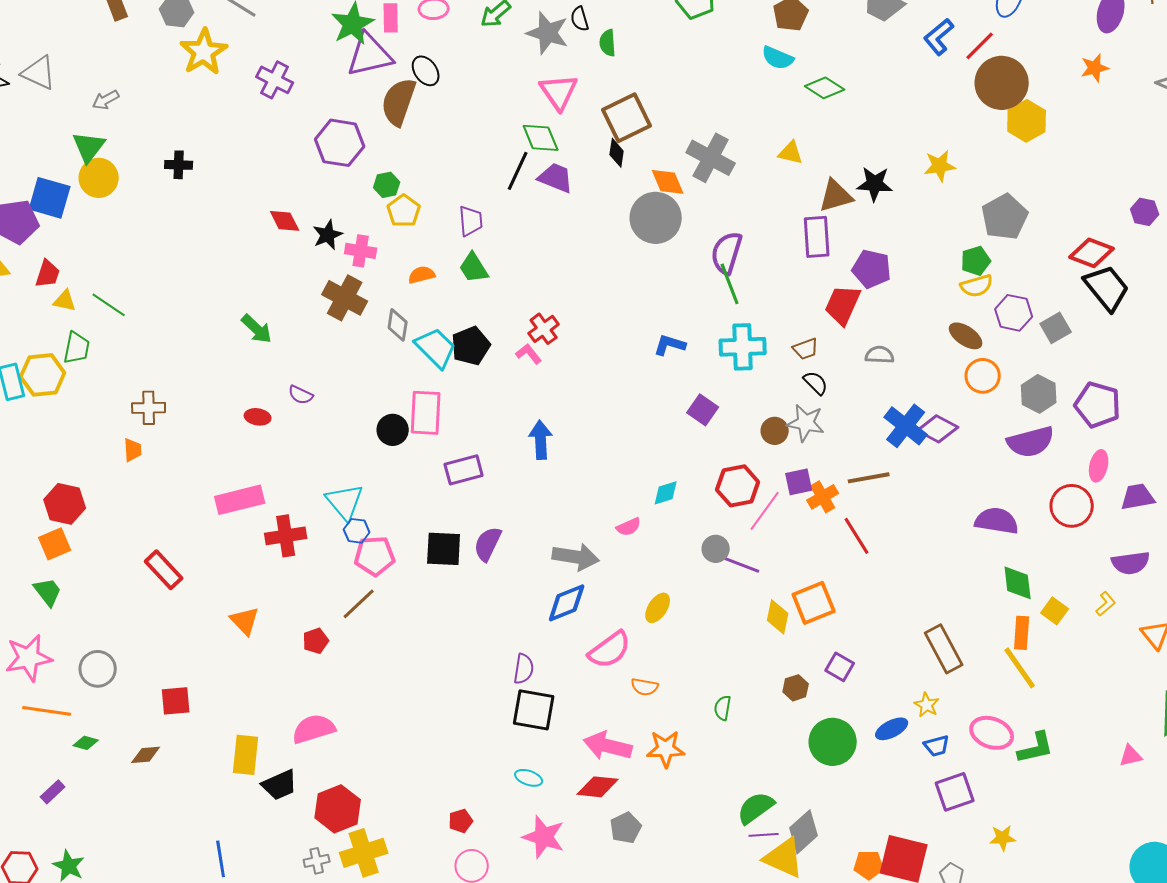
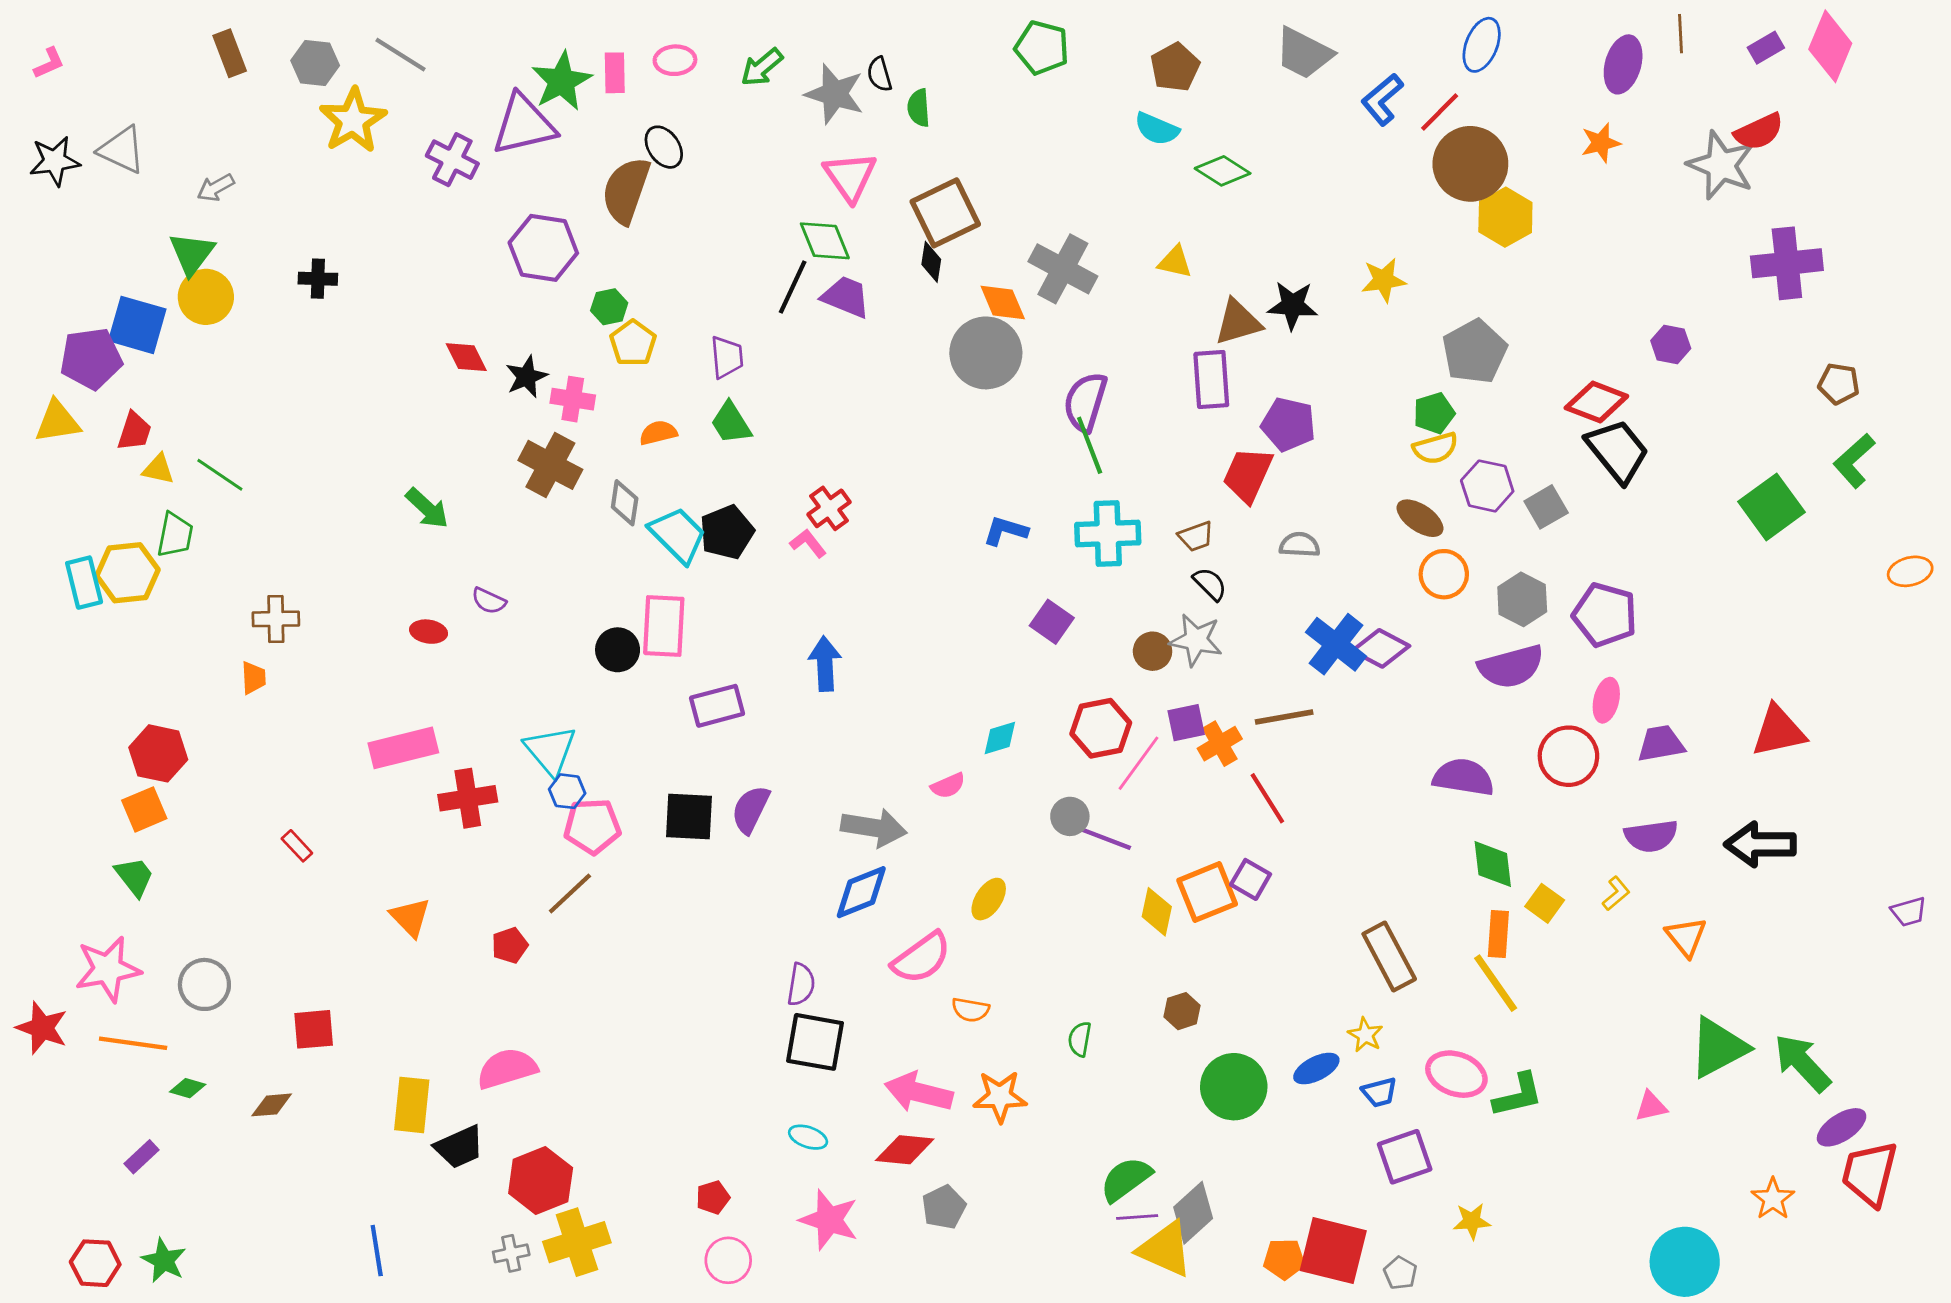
purple triangle: (370, 55) -> (524, 125), moved
red rectangle: (164, 570) -> (297, 846), size x0.6
purple square: (840, 667) -> (1251, 879), moved

